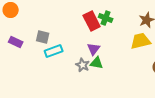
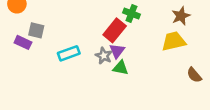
red rectangle: (92, 21) -> (115, 30), moved, turned 66
gray square: (43, 37) -> (36, 30), moved
gray star: (83, 65) -> (104, 56), moved

